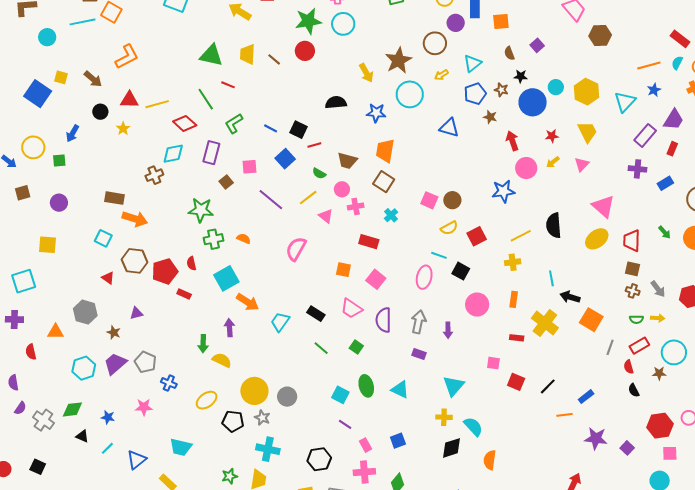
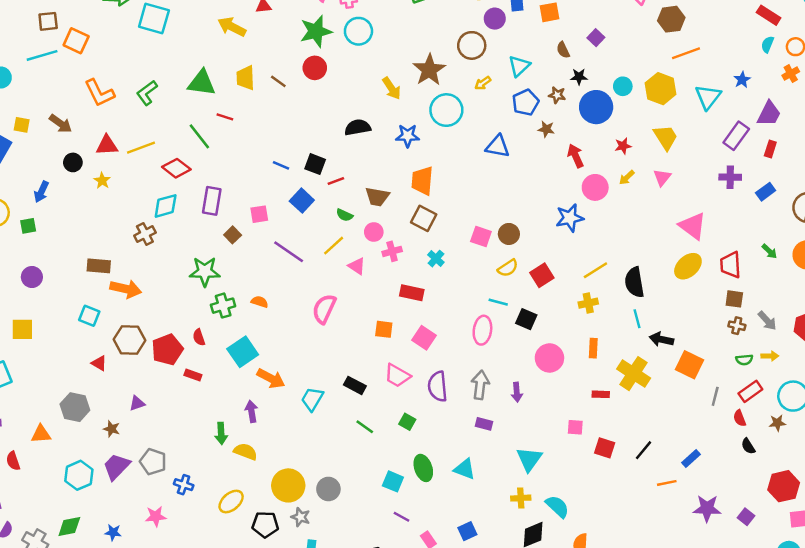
orange L-shape: (127, 57) -> (99, 93), turned 96
orange line: (649, 66) -> (686, 53), moved
green L-shape: (234, 123) -> (147, 93), moved
black semicircle: (554, 225) -> (634, 282), moved

